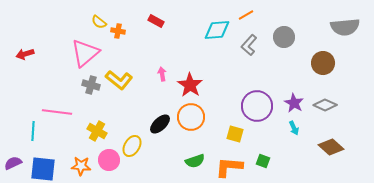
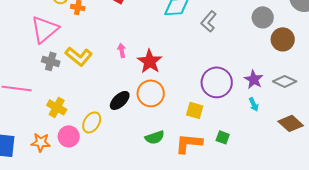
gray circle: (284, 37) -> (263, 17), moved

